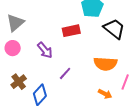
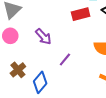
red rectangle: (71, 31) -> (81, 14), moved

